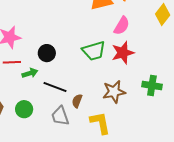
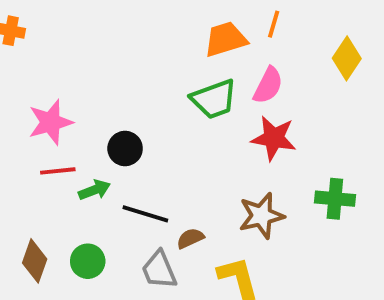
green trapezoid: (94, 51) -> (214, 99), moved
red star: (123, 53) -> (274, 138), turned 30
brown semicircle: (77, 101) -> (190, 238), turned 48

